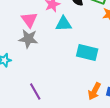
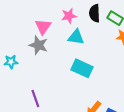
cyan rectangle: (87, 53) -> (82, 68), moved

